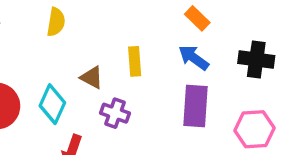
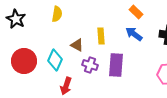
purple rectangle: (195, 106) -> (116, 65), moved

